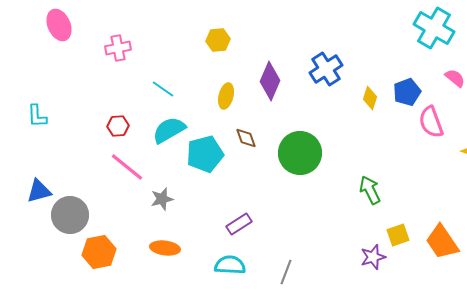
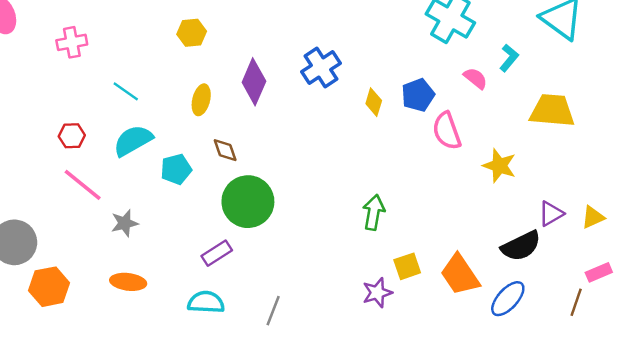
green circle: (300, 153) -> (248, 202), moved
cyan pentagon: (205, 154) -> (176, 169), size x0.7
green arrow: (370, 190) -> (374, 212), turned 36

